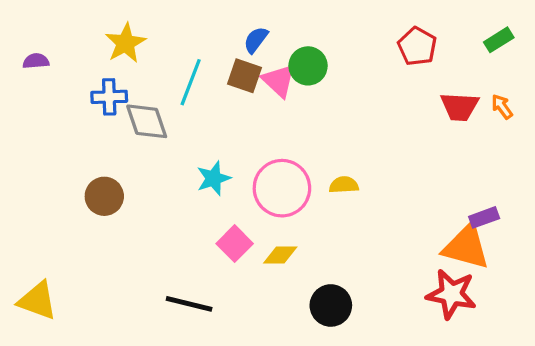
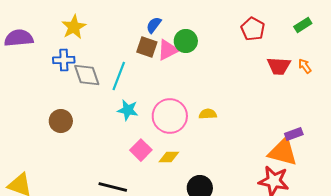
purple semicircle: (36, 61) -> (19, 38), size x1.8
pink triangle: (279, 81) -> (168, 50), turned 50
cyan line: (191, 82) -> (119, 76), moved
cyan star: (213, 178) -> (128, 110), turned 30

